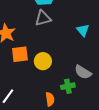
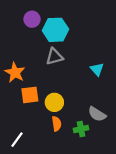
orange semicircle: (50, 99) -> (57, 124), moved

